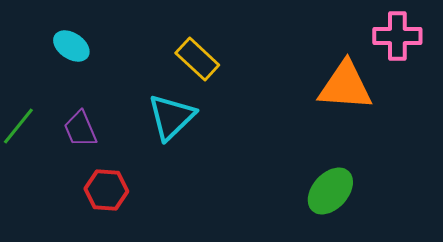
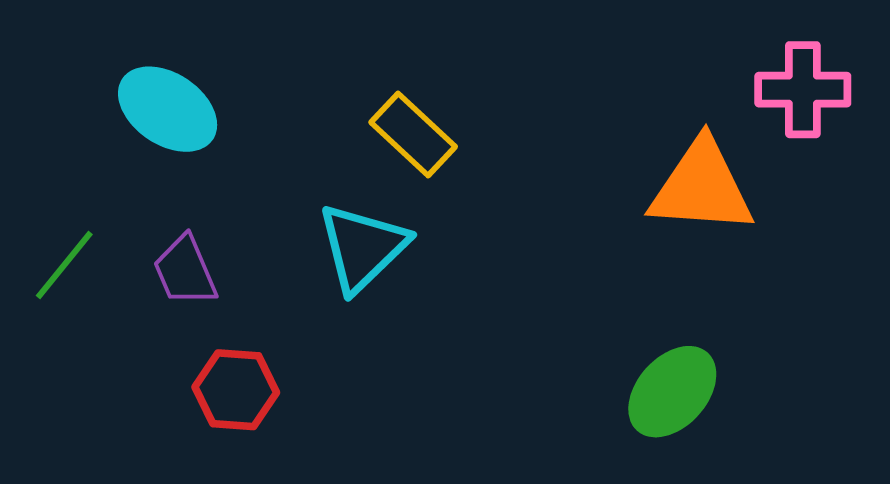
cyan ellipse: (71, 46) -> (168, 109), size x1.4

